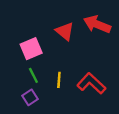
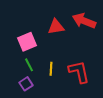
red triangle: (65, 31) -> (56, 27), turned -48
red L-shape: (91, 83) -> (79, 72), turned 35

